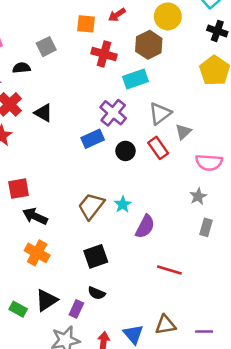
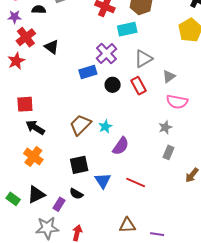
gray triangle: (183, 132) -> (169, 76), moved
blue triangle: (133, 334) -> (103, 181), moved

